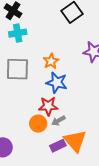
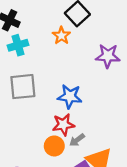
orange star: (51, 61) -> (61, 36), moved

